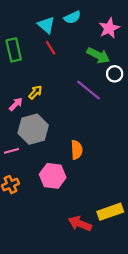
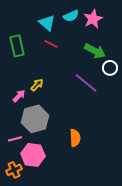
pink star: (109, 28) -> (93, 19), moved
red line: (51, 48) -> (51, 44), turned -32
pink hexagon: (53, 176) -> (33, 155), moved

